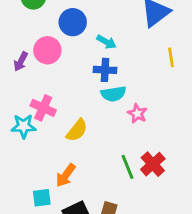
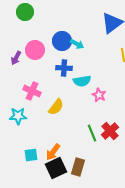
blue circle: (73, 22) -> (62, 41), moved
blue cross: (105, 70) -> (64, 68), moved
cyan star: (24, 126) -> (18, 116), moved
orange arrow: (66, 175) -> (53, 152), moved

